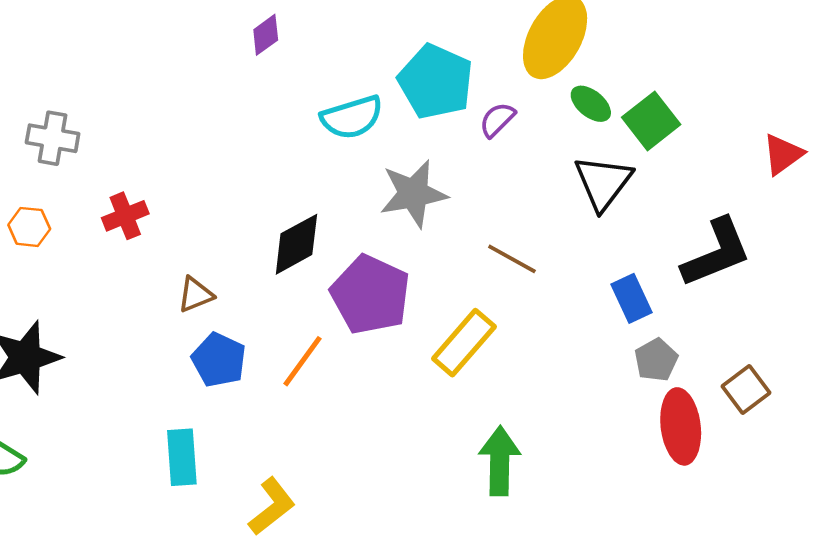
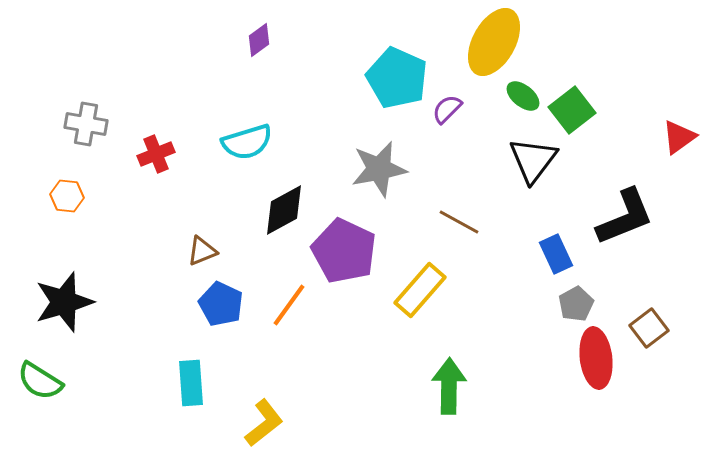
cyan semicircle: (352, 117) -> (247, 142), moved
red cross: (125, 216) -> (156, 154), moved

